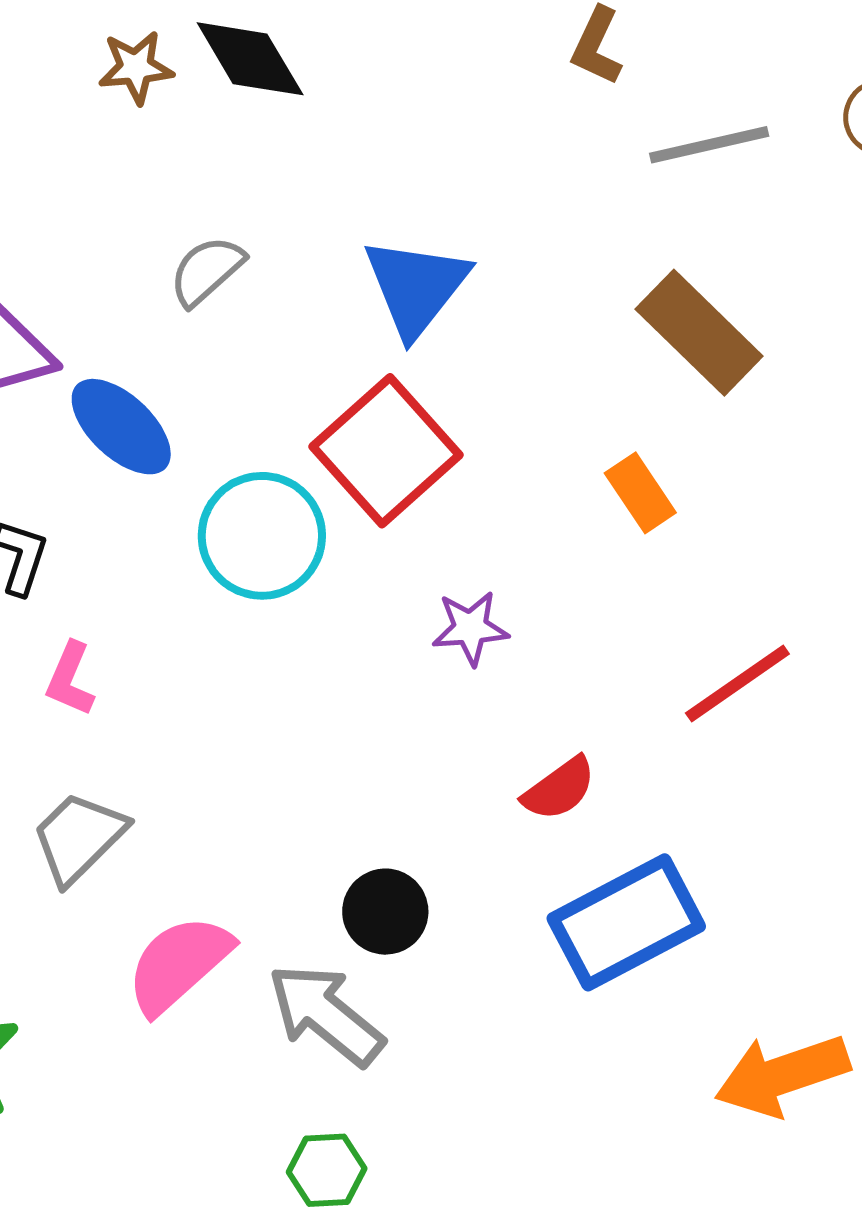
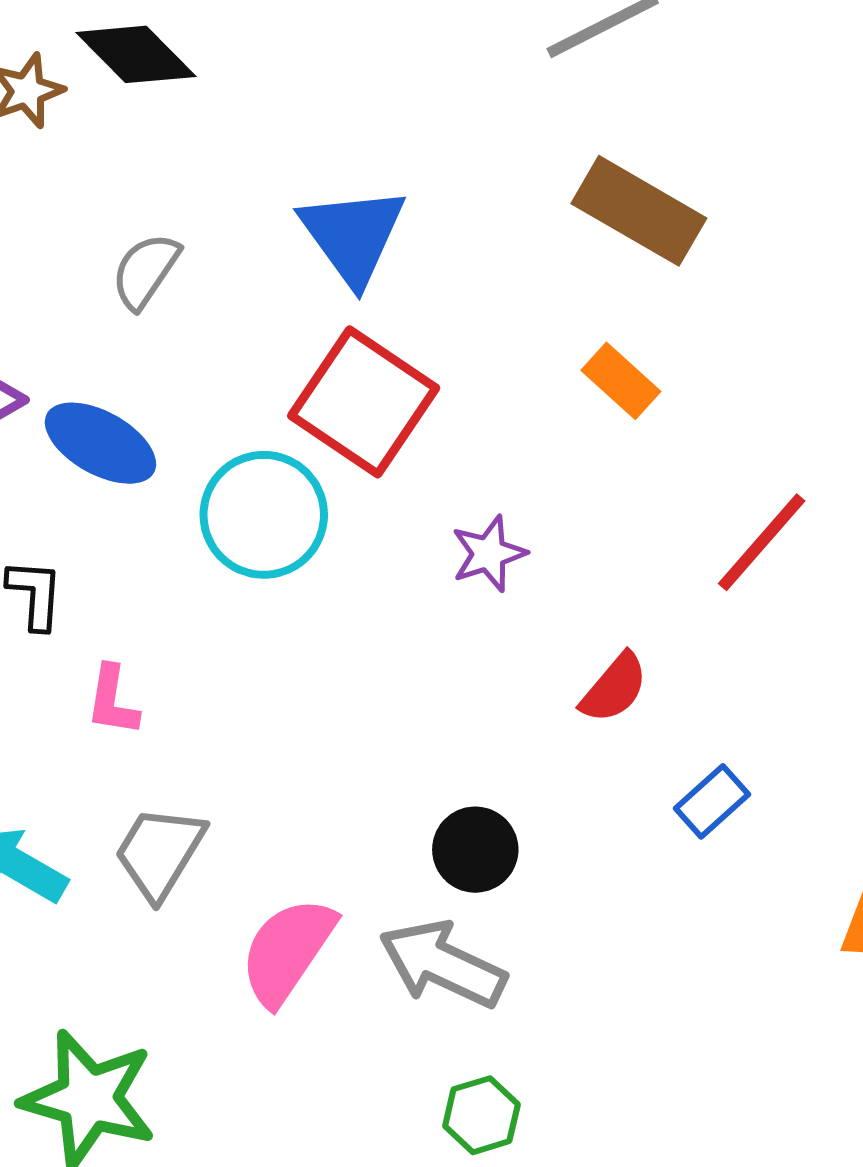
blue rectangle: (626, 922) -> (712, 801), size x0.5

